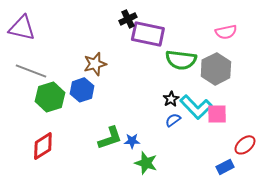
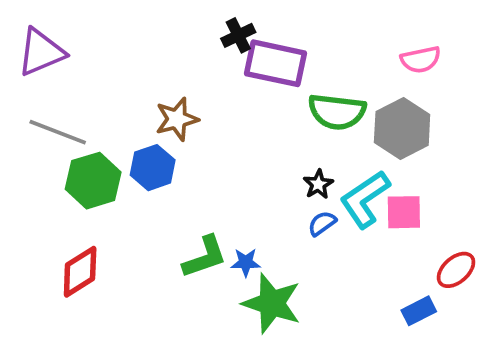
purple triangle: (22, 28) -> (41, 52), turned -36
cyan L-shape: (196, 107) -> (365, 199), turned 100
green star: (146, 163) -> (272, 303), size x1.4

